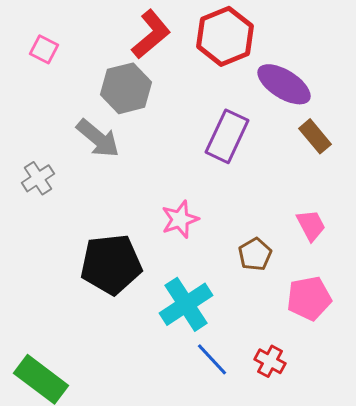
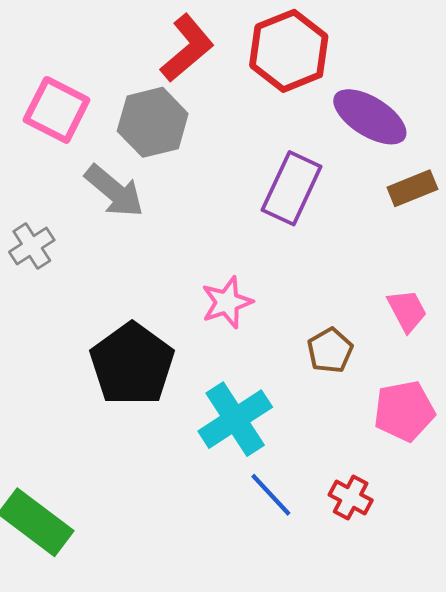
pink square: (44, 49) -> (57, 110), moved, size x1.6
brown rectangle: (315, 136) -> (412, 188), turned -72
black pentagon: (111, 264) -> (132, 364), turned -30

